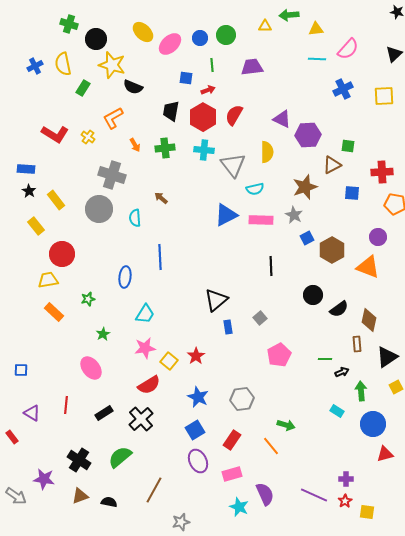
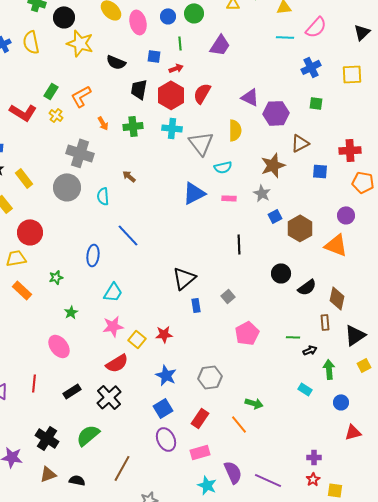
pink ellipse: (170, 44) -> (138, 22), turned -60
purple trapezoid: (252, 67) -> (220, 45), turned 130
black semicircle: (133, 87) -> (116, 62), moved
green rectangle: (83, 88) -> (51, 91), moved
green square: (348, 146) -> (316, 103), moved
pink rectangle: (261, 220) -> (229, 198), size x0.6
blue line: (160, 257) -> (128, 235), turned -40
red star: (196, 356) -> (164, 334), turned 30
blue circle: (373, 424) -> (341, 402), size x0.6
purple line: (314, 495) -> (268, 480), moved

